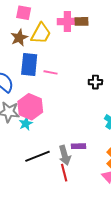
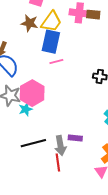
brown star: (19, 38) -> (29, 23), turned 30
blue rectangle: (29, 64) -> (51, 42), moved
pink line: (51, 72) -> (56, 61), turned -32

